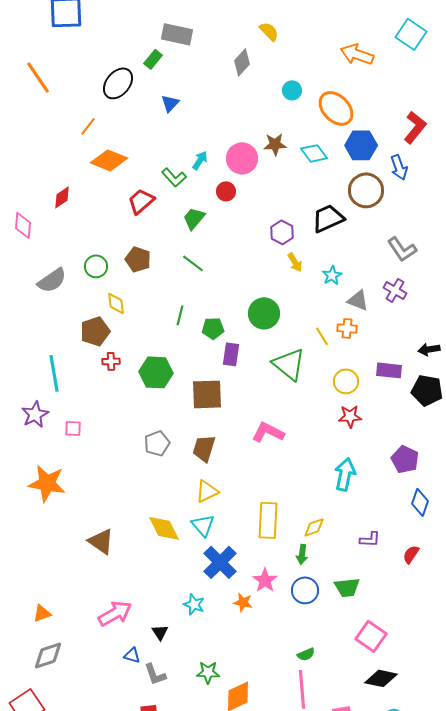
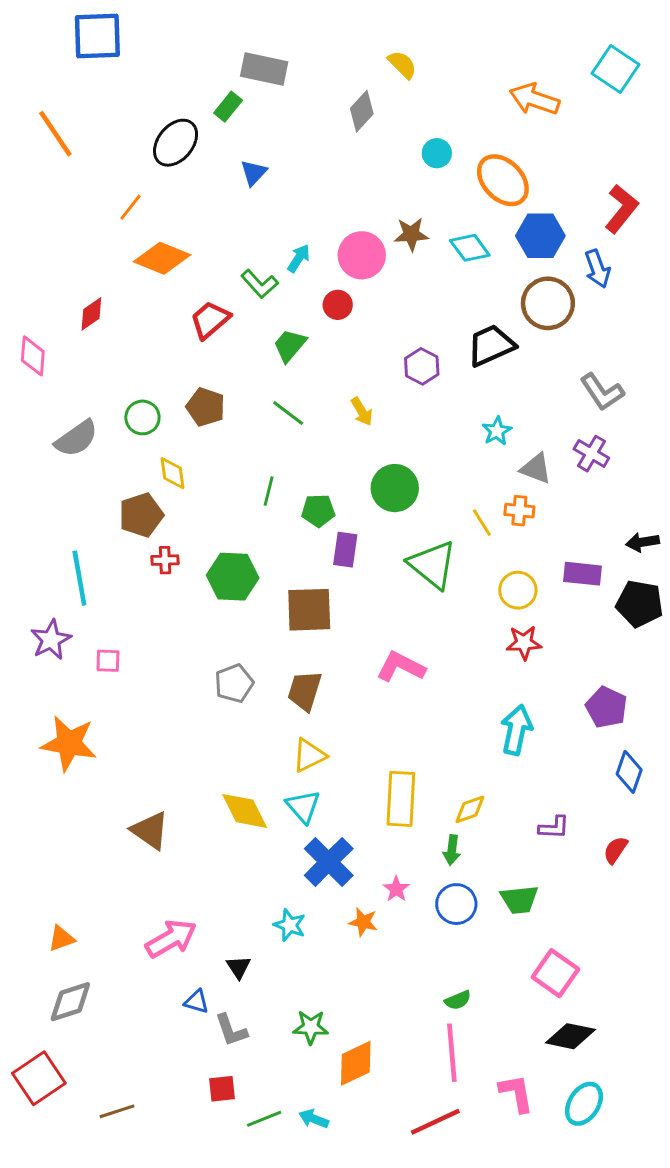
yellow arrow: (295, 262) -> (362, 411), moved
pink star: (265, 580) -> (396, 889), size x0.7

